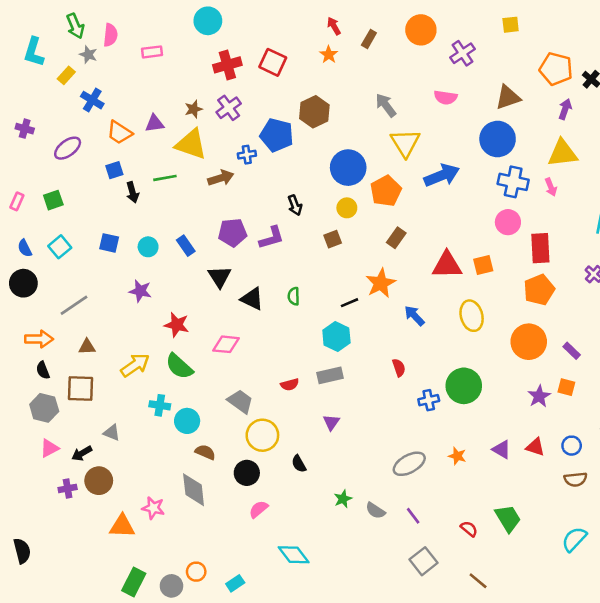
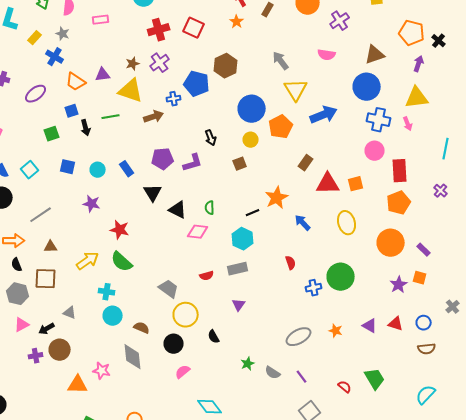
gray star: (88, 55) -> (63, 34), moved
green square: (53, 200) -> (52, 134), moved
brown rectangle: (396, 238) -> (306, 163), moved
pink diamond: (226, 344) -> (198, 232), moved
cyan circle: (187, 421) -> (113, 316), moved

